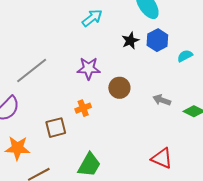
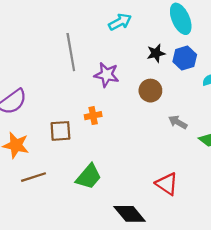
gray line: (32, 71) -> (71, 52), moved, turned -72
brown circle: (119, 88) -> (150, 91), moved

